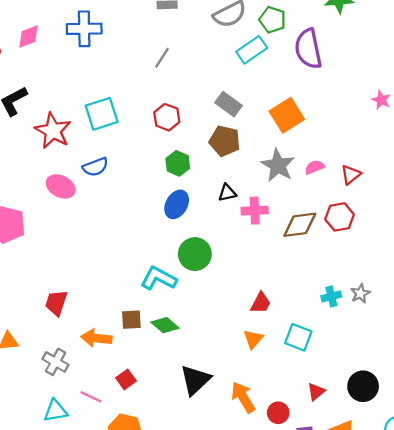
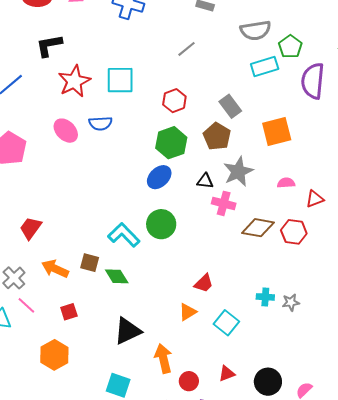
green hexagon: (178, 163) -> (171, 143), size x1.4
gray star: (278, 165) -> (238, 172), moved
pink line: (91, 397) -> (26, 305), moved

